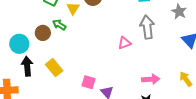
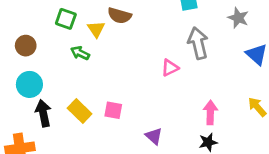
brown circle: (43, 33) -> (26, 46), moved
pink arrow: (151, 79) -> (210, 112), turned -78
pink square: (88, 82) -> (113, 110), moved

